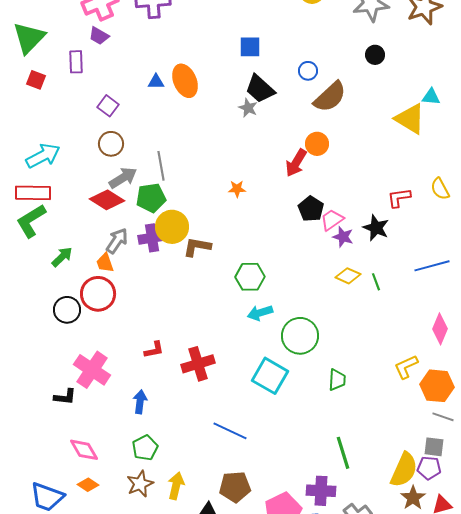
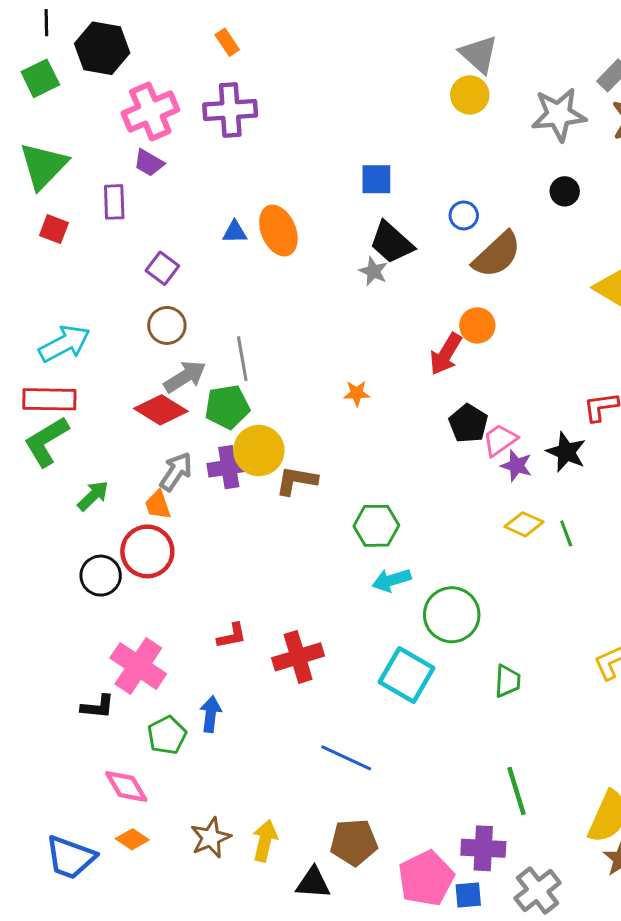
green pentagon: (145, 448) -> (167, 735), moved

